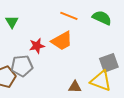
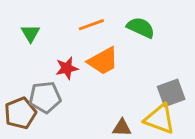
orange line: (69, 16) -> (91, 25), moved, turned -42
green semicircle: (102, 18) -> (141, 28), moved

